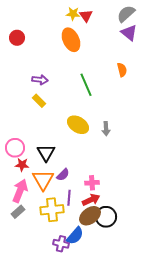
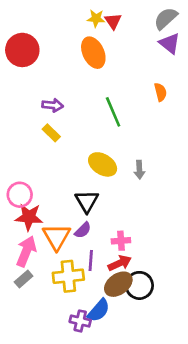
red circle: (17, 38) -> (22, 50), size x1.6
black triangle: (46, 153) -> (87, 201), moved
red star: (22, 165) -> (29, 217), size x1.5

